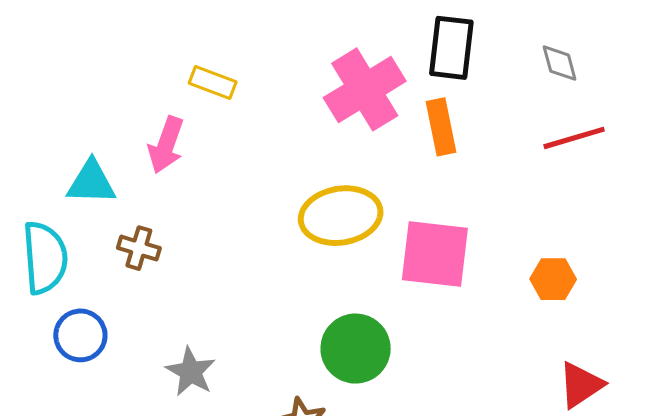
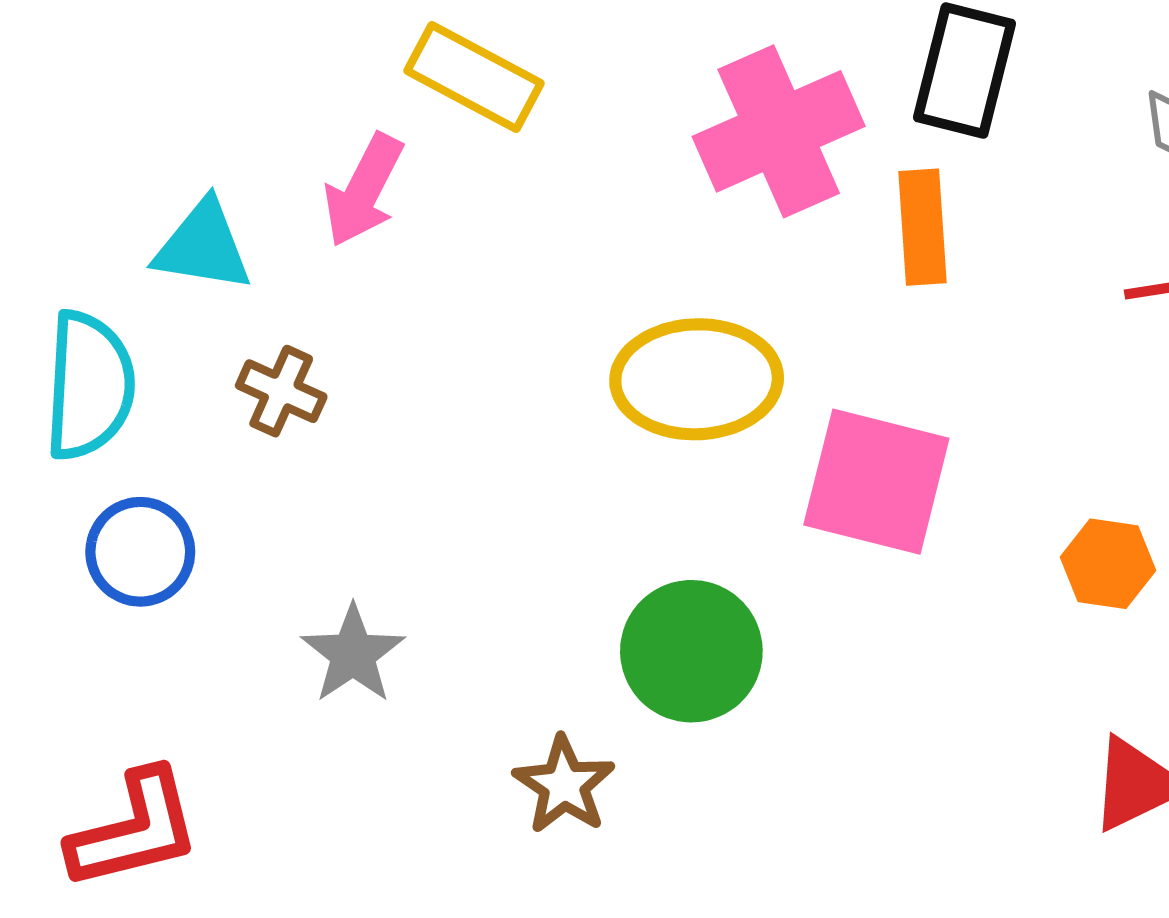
yellow rectangle: (213, 83) -> (474, 77), size x1.4

